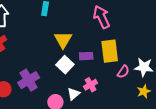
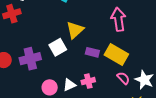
yellow rectangle: (110, 51) -> (116, 55), turned -70
white square: (65, 65) -> (58, 47), moved
pink semicircle: (123, 72) -> (123, 78), turned -96

